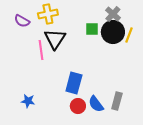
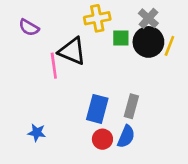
yellow cross: (48, 14) -> (97, 18), moved
black triangle: (55, 39) -> (72, 51), turned -40
gray rectangle: (117, 101) -> (131, 106), moved
blue semicircle: (96, 104) -> (126, 137), turned -120

